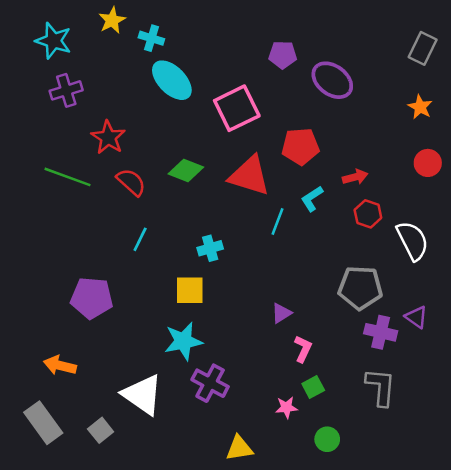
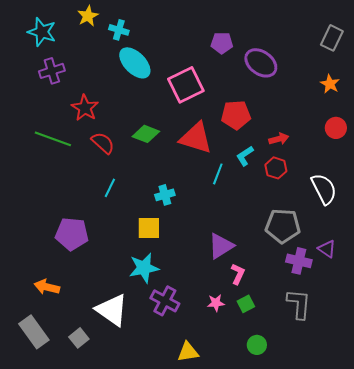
red hexagon: (368, 214) -> (276, 168), moved
purple triangle: (281, 313) -> (221, 246), size x1.6
pink star: (286, 407) -> (216, 303), moved

